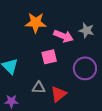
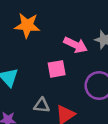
orange star: (36, 23) -> (27, 25), moved

